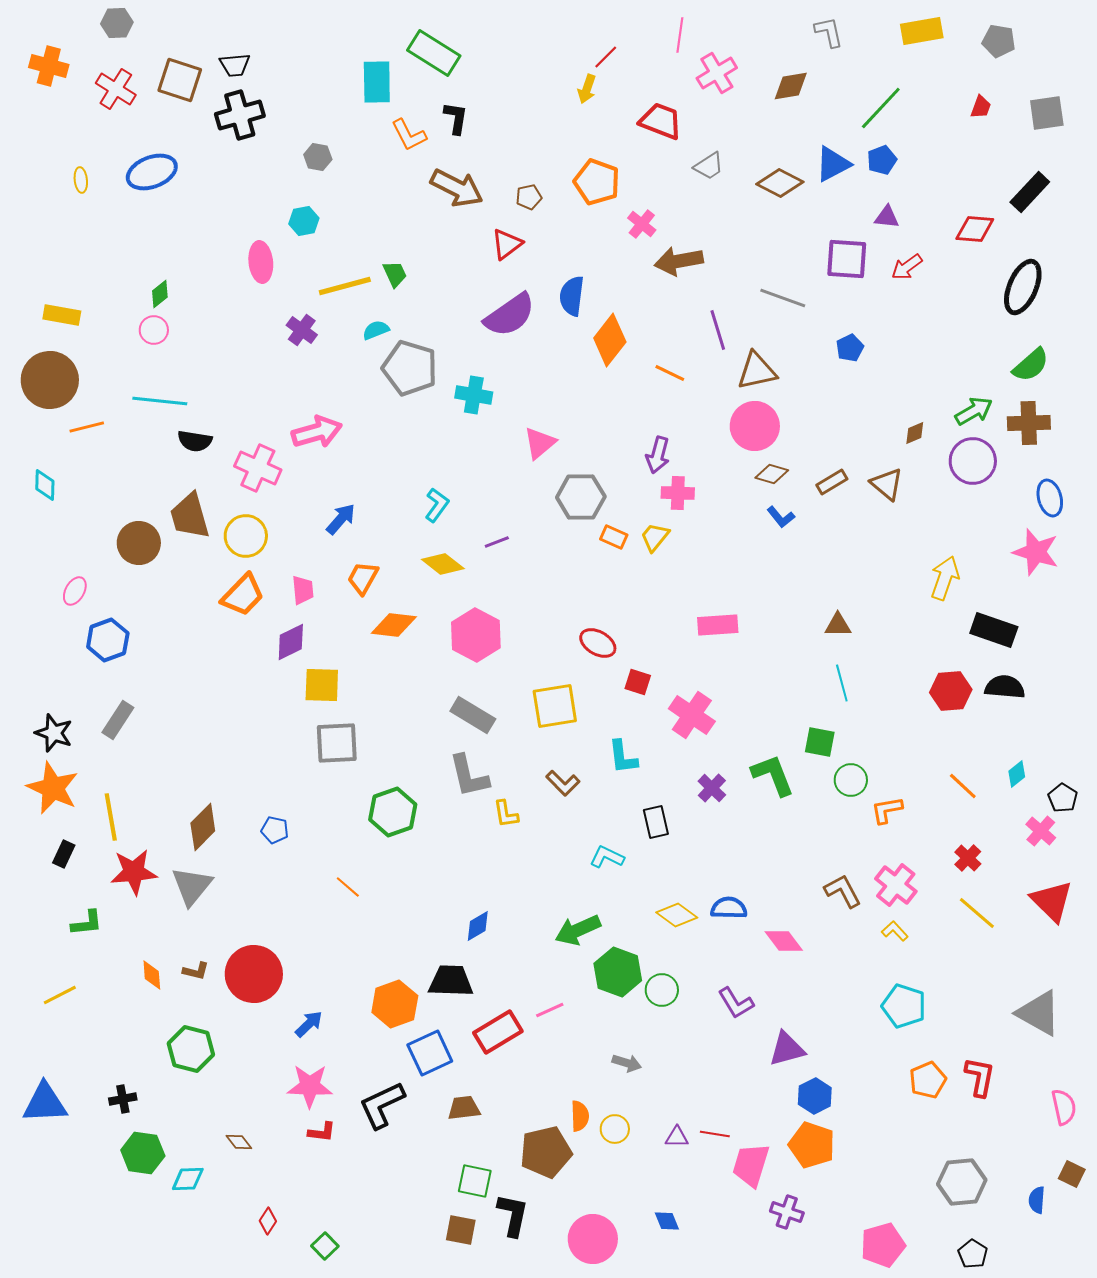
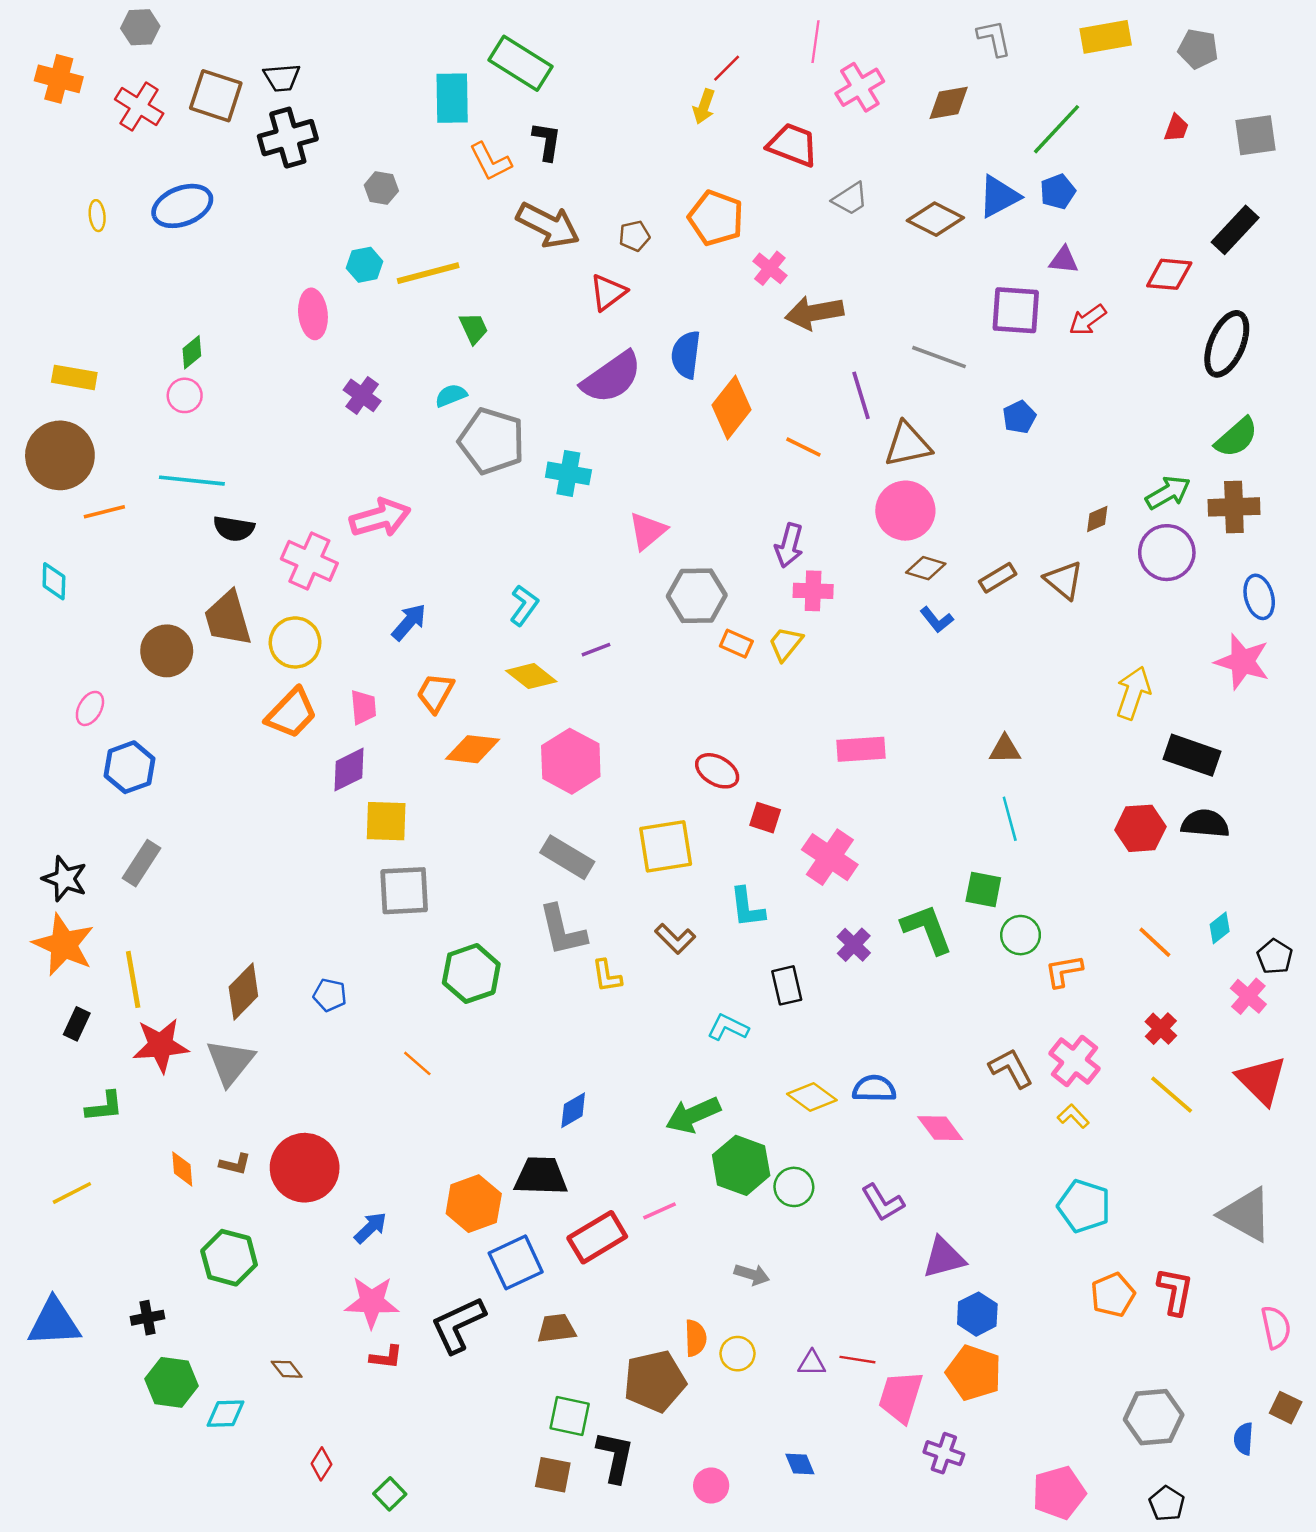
yellow line: (345, 286) -> (428, 273), moved
pink circle: (593, 1239) -> (711, 1486), size x0.6

